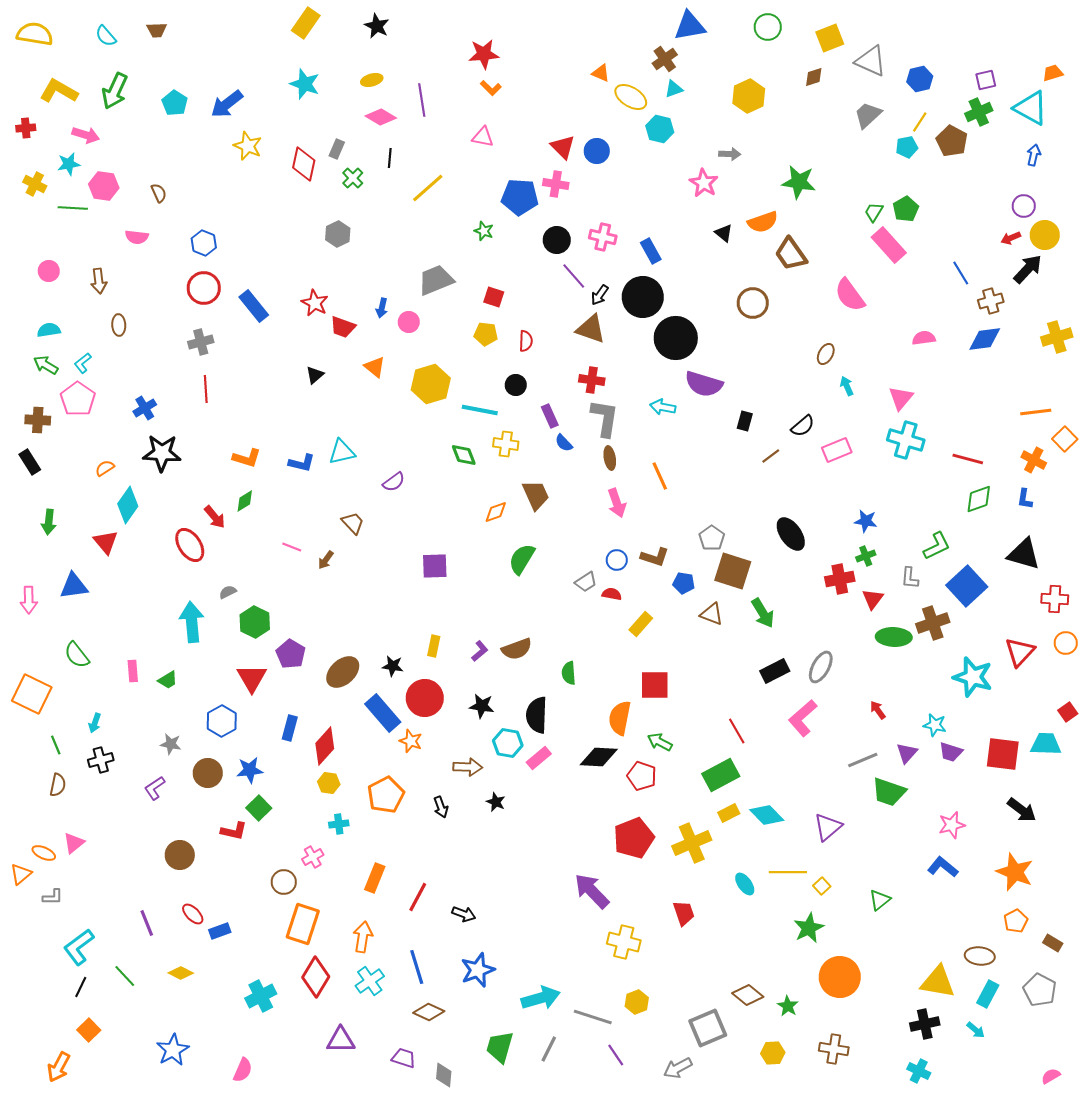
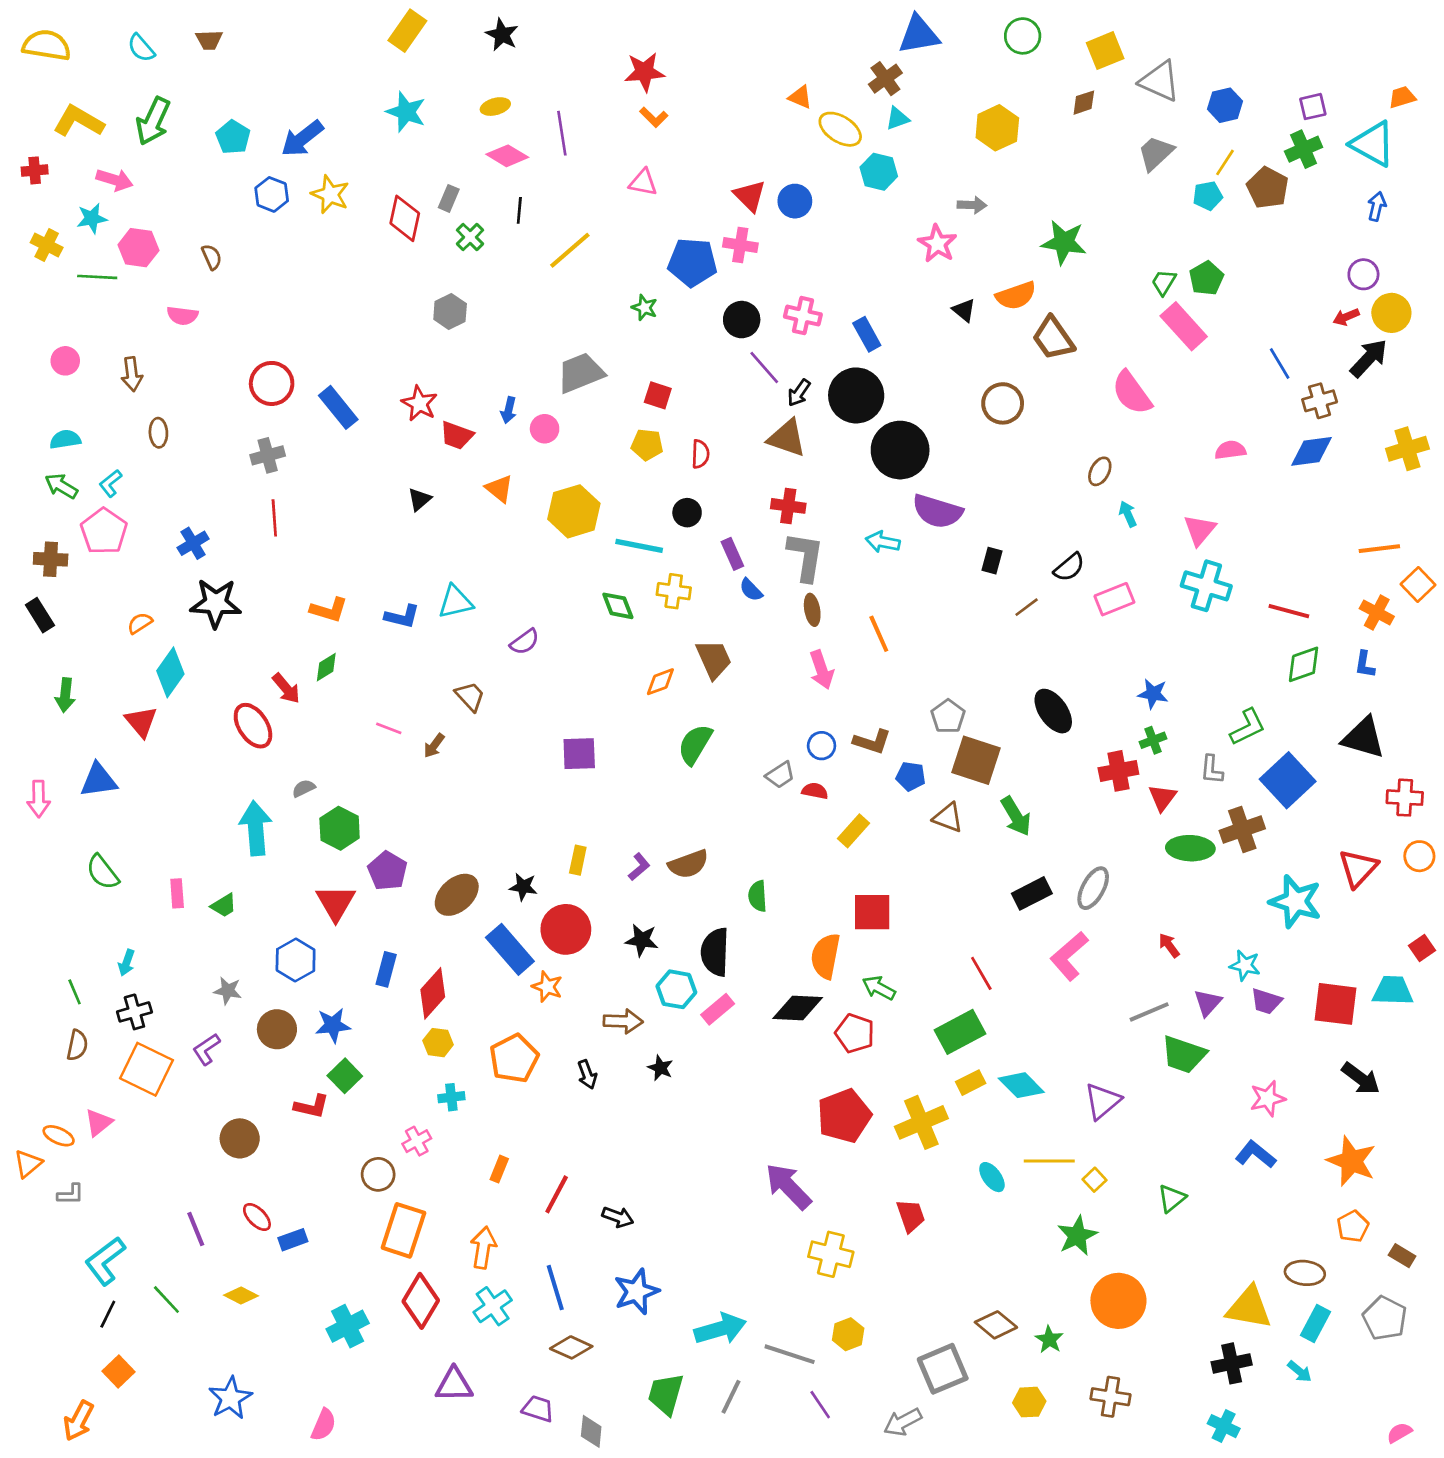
blue hexagon: (204, 243) -> (272, 194), moved
orange square: (32, 694) -> (146, 1069), moved
orange rectangle: (375, 878) -> (499, 1169), size x0.7

